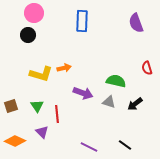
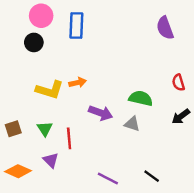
blue rectangle: (82, 21) -> (76, 25), moved
black arrow: (135, 104) -> (181, 117), moved

